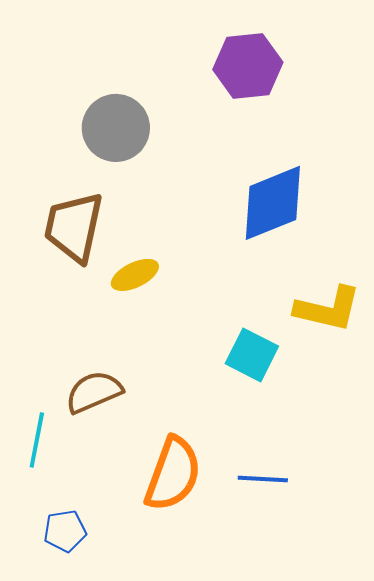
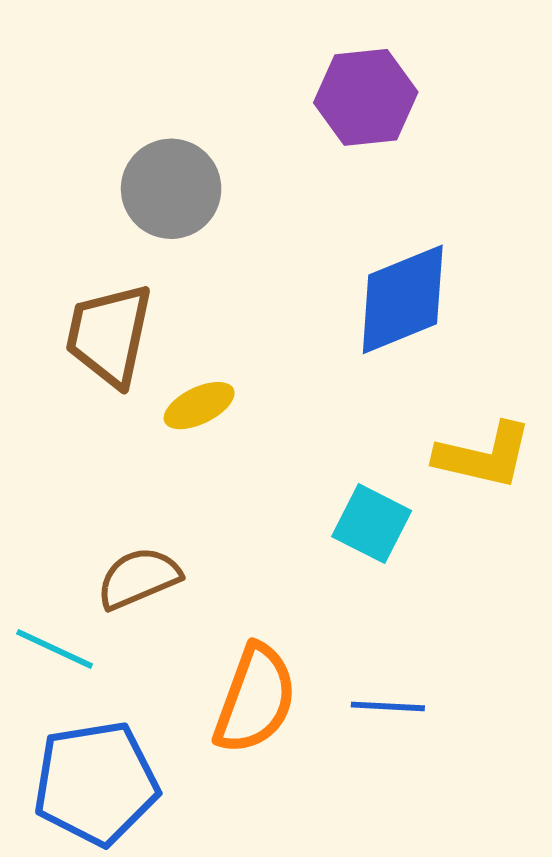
cyan line: (37, 440) -> (55, 649), turned -76
blue pentagon: (65, 531) -> (96, 783), size x2.0

